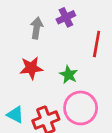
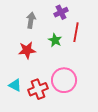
purple cross: (66, 17) -> (61, 12), moved
green star: (69, 75) -> (55, 40), moved

